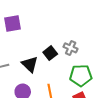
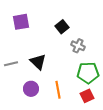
black square: (50, 53) -> (62, 27), moved

